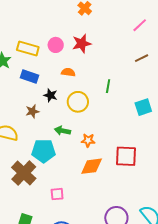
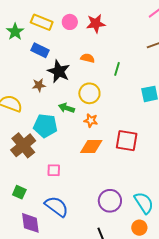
orange semicircle: (68, 72) -> (88, 58), moved
black star: (50, 95) -> (59, 71), size x1.6
yellow circle: (78, 102) -> (89, 93), moved

